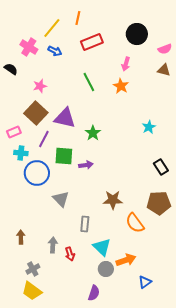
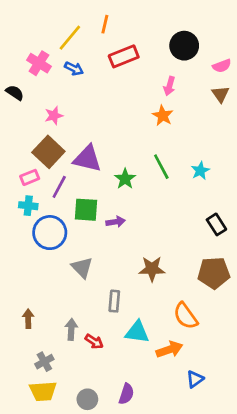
brown triangle: (164, 70) -> (220, 94), turned 40
green line: (89, 82) -> (161, 167), moved
pink rectangle: (14, 132) -> (30, 177), moved
orange semicircle: (135, 223) -> (186, 316), moved
cyan triangle: (102, 247) -> (137, 332), turned -36
red arrow: (70, 254) -> (94, 341), turned -40
gray circle: (106, 269) -> (87, 399), moved
yellow trapezoid: (32, 291) -> (43, 391), turned -40

